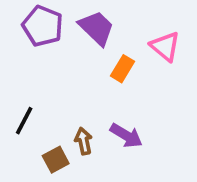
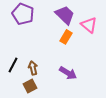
purple trapezoid: (97, 28) -> (65, 15), moved
brown arrow: (84, 141) -> (33, 68), moved

